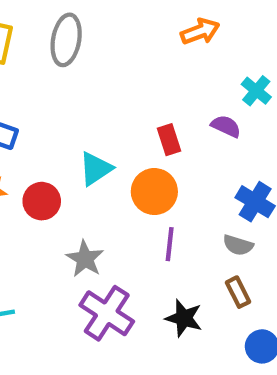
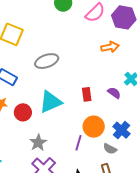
gray ellipse: (66, 40) -> (47, 61), moved, turned 50
cyan triangle: (96, 169) -> (50, 102), size x1.4
orange circle: (154, 192) -> (94, 127), moved

